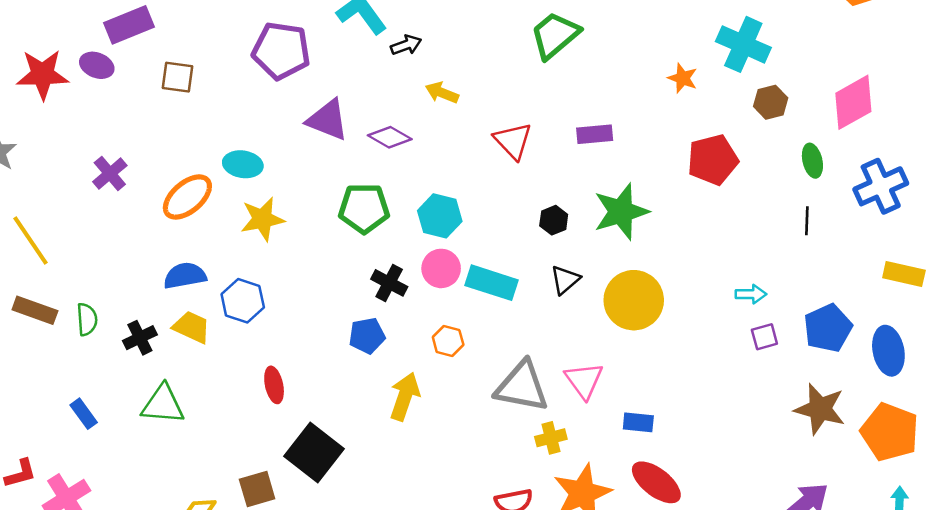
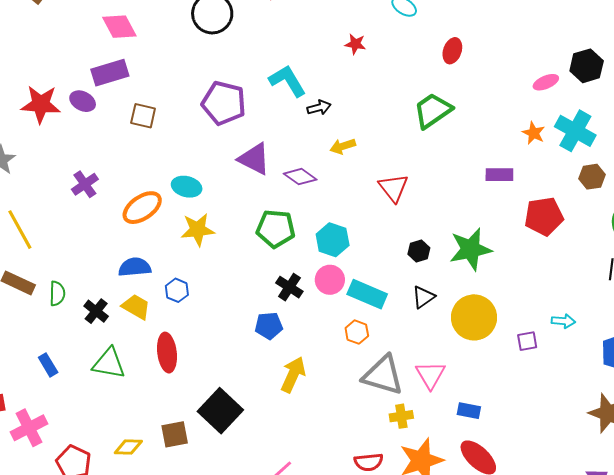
orange star: (683, 78) -> (534, 133), moved
yellow arrow: (442, 93) -> (343, 146), turned -45
purple rectangle: (595, 134) -> (499, 175), moved
blue hexagon: (243, 301) -> (177, 290), size x0.7
purple square: (764, 337) -> (527, 341), moved
black cross: (140, 338) -> (96, 311), turned -30
orange hexagon: (448, 341) -> (357, 332), moved
red ellipse: (274, 385) -> (167, 353), moved, size x1.4

